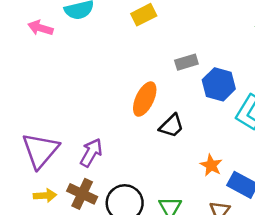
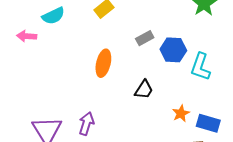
orange ellipse: (145, 99) -> (103, 63), moved
orange star: (211, 165) -> (181, 113), turned 30

